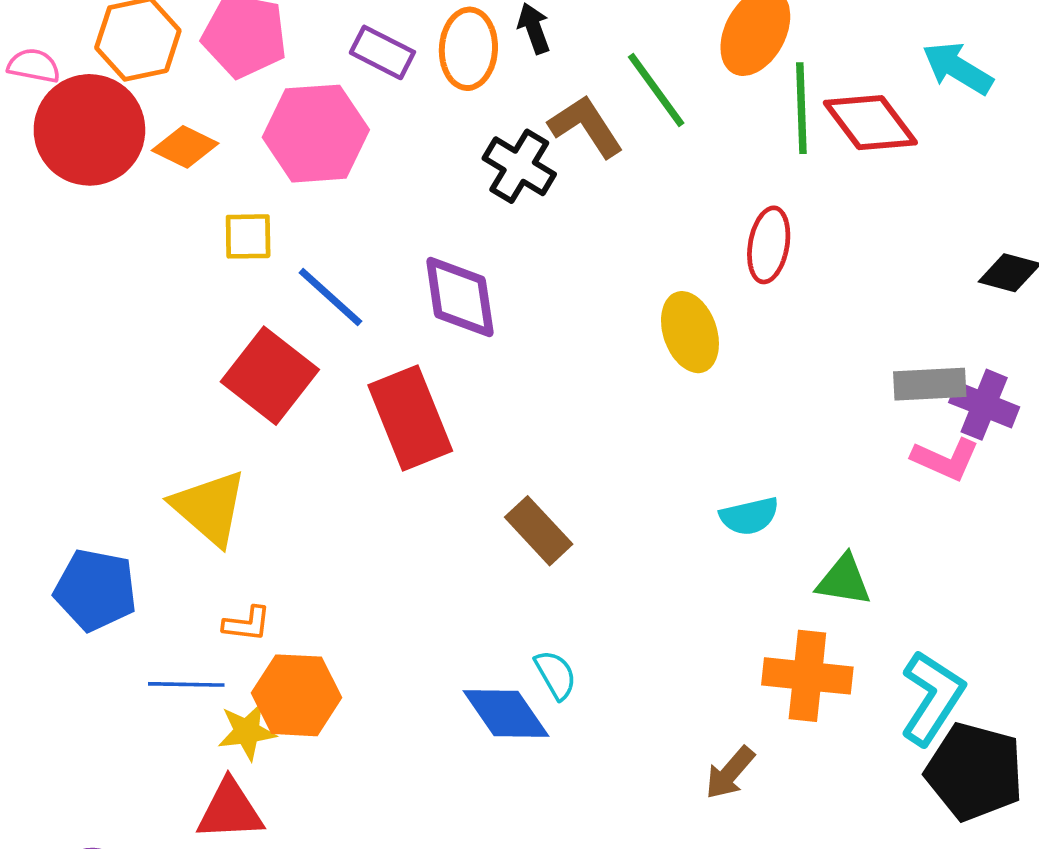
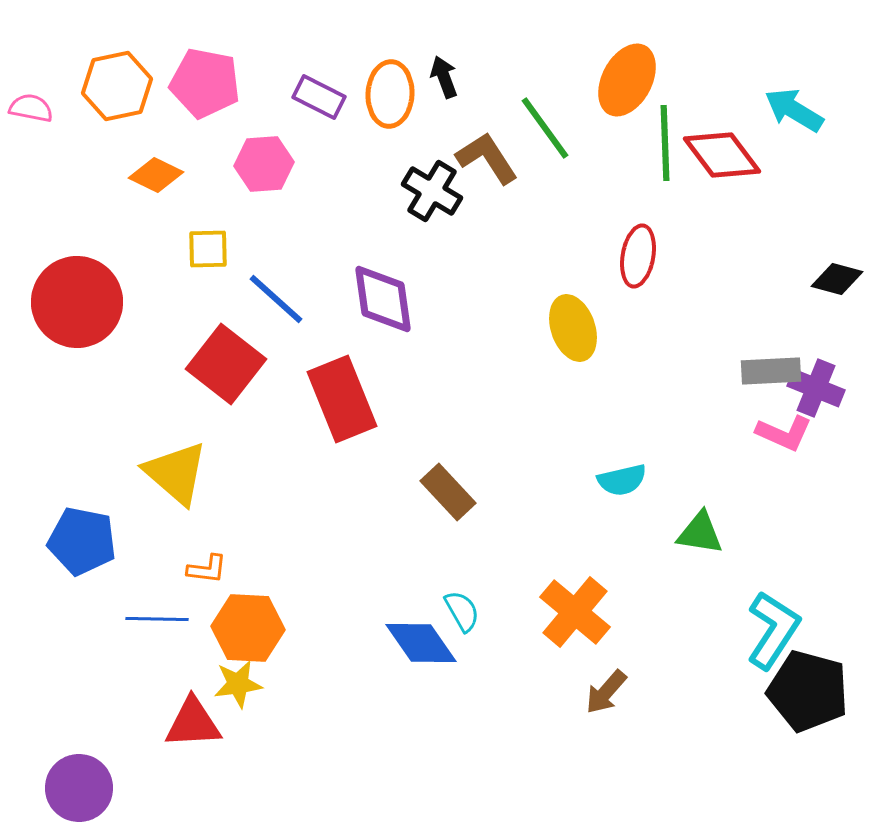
red circle: (89, 130) -> (77, 302), moved
pink hexagon: (316, 134) -> (264, 164), size x0.7
orange cross: (807, 676) -> (575, 612), moved, turned 34
yellow star: (247, 732) -> (238, 684), moved

